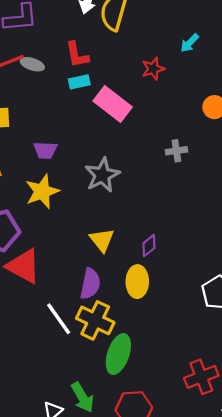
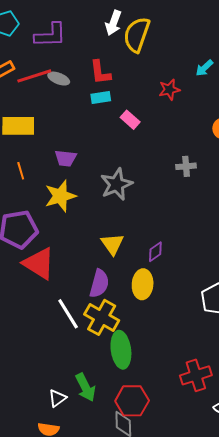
pink rectangle: (113, 104) -> (130, 120), size x0.6
green ellipse: (118, 354) -> (121, 350), turned -30

